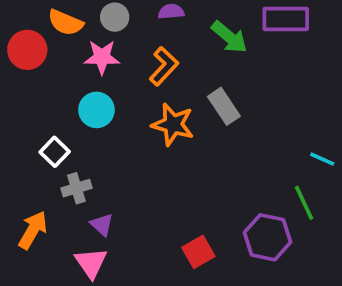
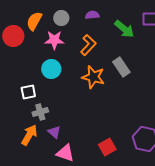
orange semicircle: (66, 23) -> (34, 21), turned 96
white square: (55, 152) -> (28, 92), turned 35
orange arrow: (33, 230) -> (29, 135), moved
pink triangle: (91, 263) -> (65, 153), moved, turned -36

